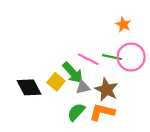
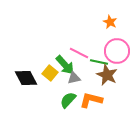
green line: (112, 57) -> (99, 62), moved
brown star: (106, 90) -> (107, 75), moved

